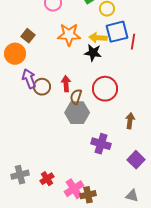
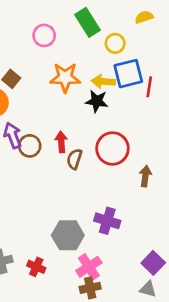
gray hexagon: (77, 113) -> (68, 235), moved
brown arrow: (130, 121) -> (145, 176), moved
purple square: (136, 160) -> (153, 263), moved
red cross: (47, 179) -> (36, 267), turned -32
pink cross: (74, 189) -> (89, 267), moved

